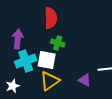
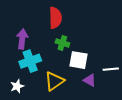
white square: (47, 60) -> (78, 60), moved

